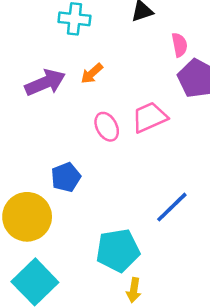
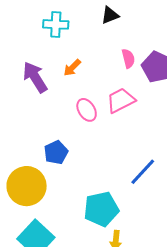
pink semicircle: (179, 45) -> (128, 58), moved
purple arrow: (45, 83) -> (35, 77), turned -96

